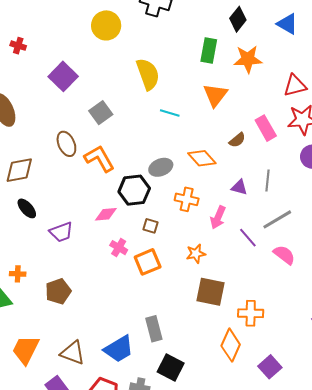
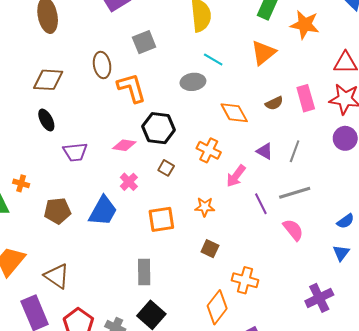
gray ellipse: (161, 167) -> (193, 82), moved
orange square: (148, 262) -> (161, 219), moved
brown square: (210, 292) -> (210, 249), size x0.6
blue trapezoid: (119, 349) -> (103, 211), moved, turned -44

